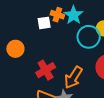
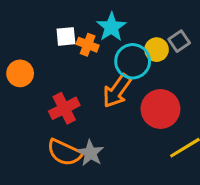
orange cross: (57, 15) -> (88, 45), moved
orange arrow: (73, 77) -> (117, 91), moved

